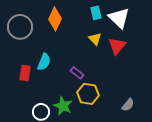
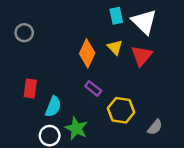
orange diamond: (55, 19) -> (87, 53), moved
gray circle: (20, 27) -> (24, 33), size x0.6
cyan semicircle: (44, 62) -> (53, 107), moved
yellow hexagon: (88, 94) -> (121, 110), moved

